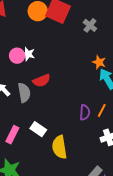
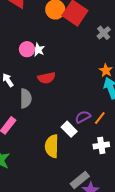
gray semicircle: (24, 93) -> (26, 98), moved
purple semicircle: (85, 112) -> (83, 117), turned -133
white rectangle: (38, 129) -> (69, 129), moved

